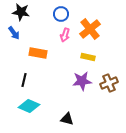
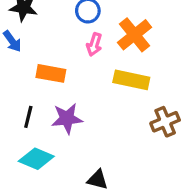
yellow rectangle: (88, 57) -> (131, 80), size x1.5
purple star: (82, 81) -> (67, 118), moved

